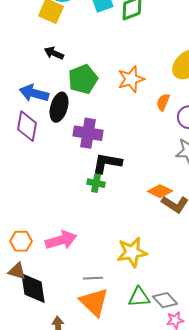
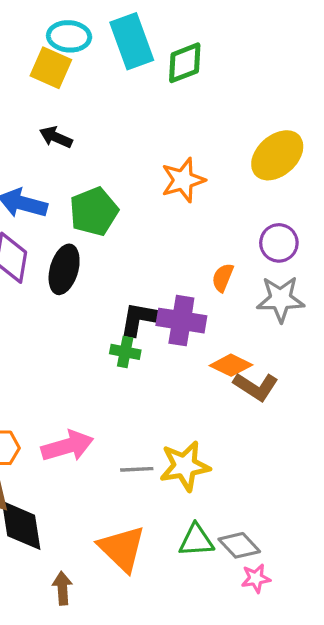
green pentagon: (83, 79) -> (94, 212), moved
orange semicircle: (163, 102) -> (223, 278), moved
black ellipse: (59, 107) -> (64, 269), moved
purple cross: (88, 133) -> (181, 321), moved
gray line: (93, 278) -> (137, 469), moved

